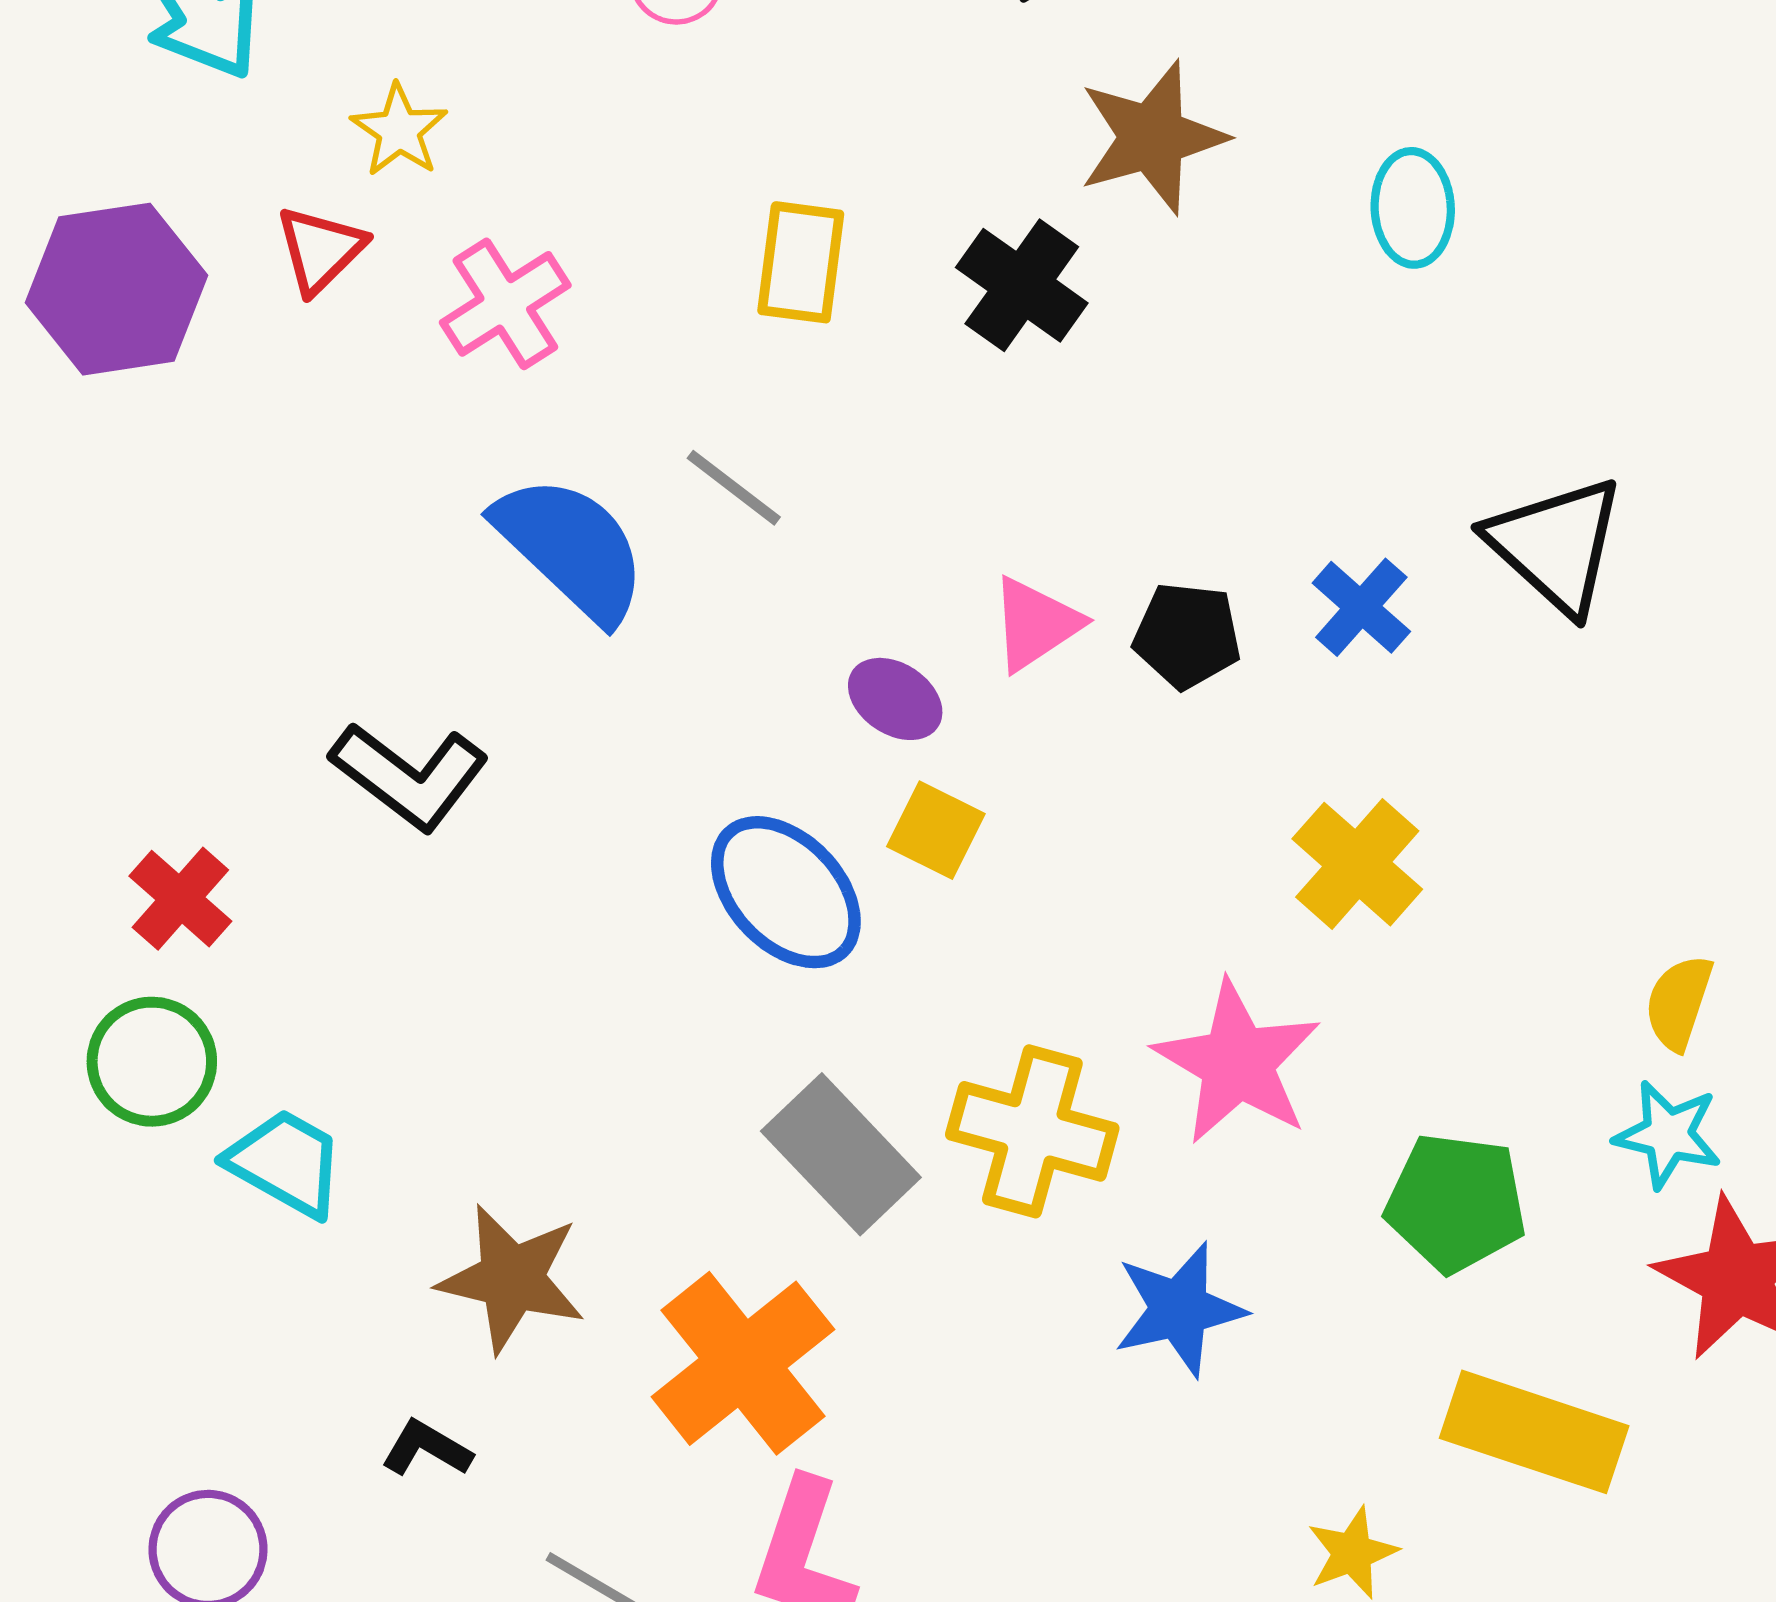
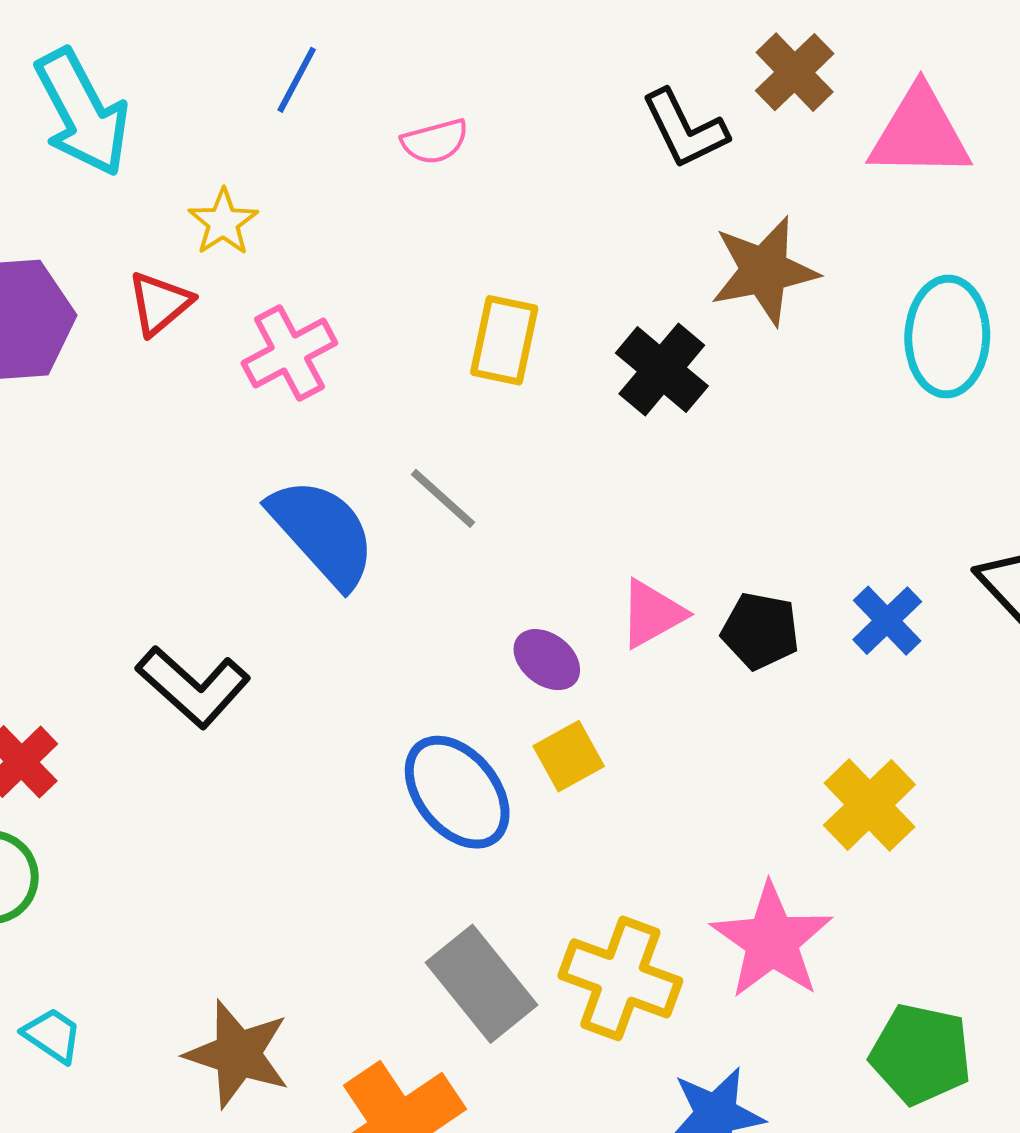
cyan ellipse: (1413, 208) -> (947, 337), size x1.4
yellow square: (936, 830) -> (569, 756), turned 30
cyan trapezoid: (286, 1163) -> (52, 1035), moved, size x0.7

